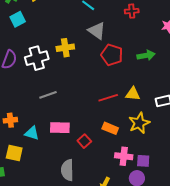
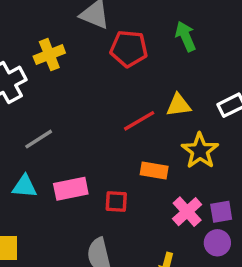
green arrow: (146, 55) -> (186, 36), turned -90
cyan triangle: (32, 133) -> (25, 186), moved
red square: (84, 141) -> (116, 201), turned -32
pink cross: (124, 156) -> (187, 212), turned -36

